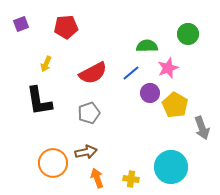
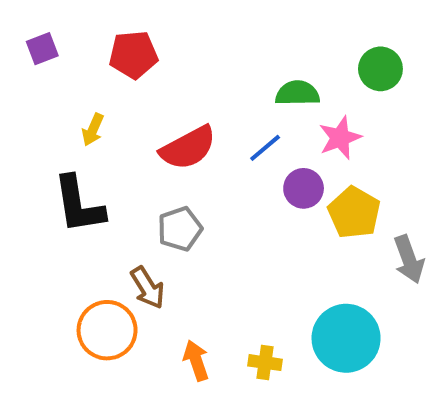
brown arrow: (86, 152) -> (148, 288), moved, turned 70

